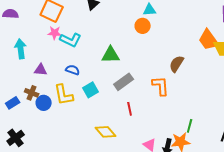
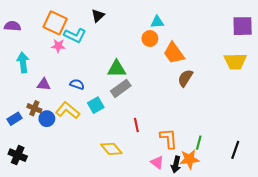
cyan L-shape: (71, 40) -> (75, 35), moved
orange trapezoid: (209, 40) -> (174, 53), moved
gray rectangle: (124, 82) -> (121, 88), moved
orange L-shape: (161, 86) -> (169, 138), moved
yellow L-shape: (64, 95) -> (68, 110), turned 140
black cross: (16, 138) -> (18, 155), turned -30

